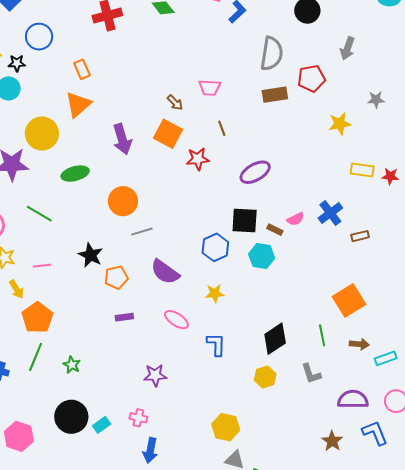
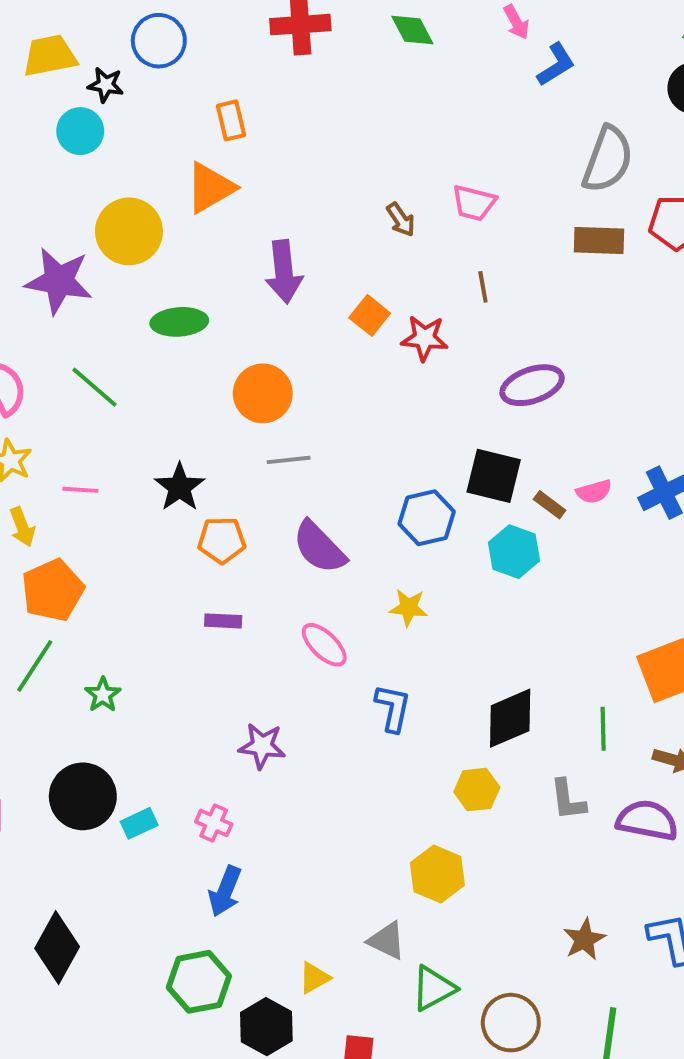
orange square: (168, 134) -> (370, 315), moved, size x0.7
purple semicircle: (353, 399) -> (647, 820), moved
yellow hexagon: (226, 427) -> (437, 874), moved

